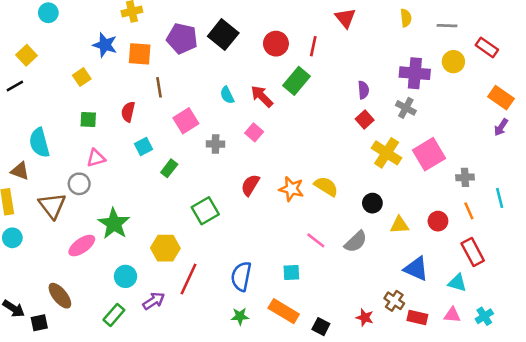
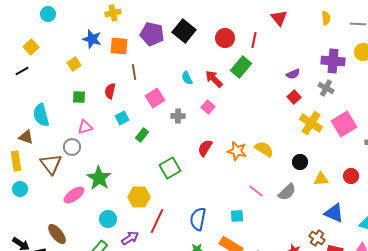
purple semicircle: (363, 90) -> (293, 74), turned 72

